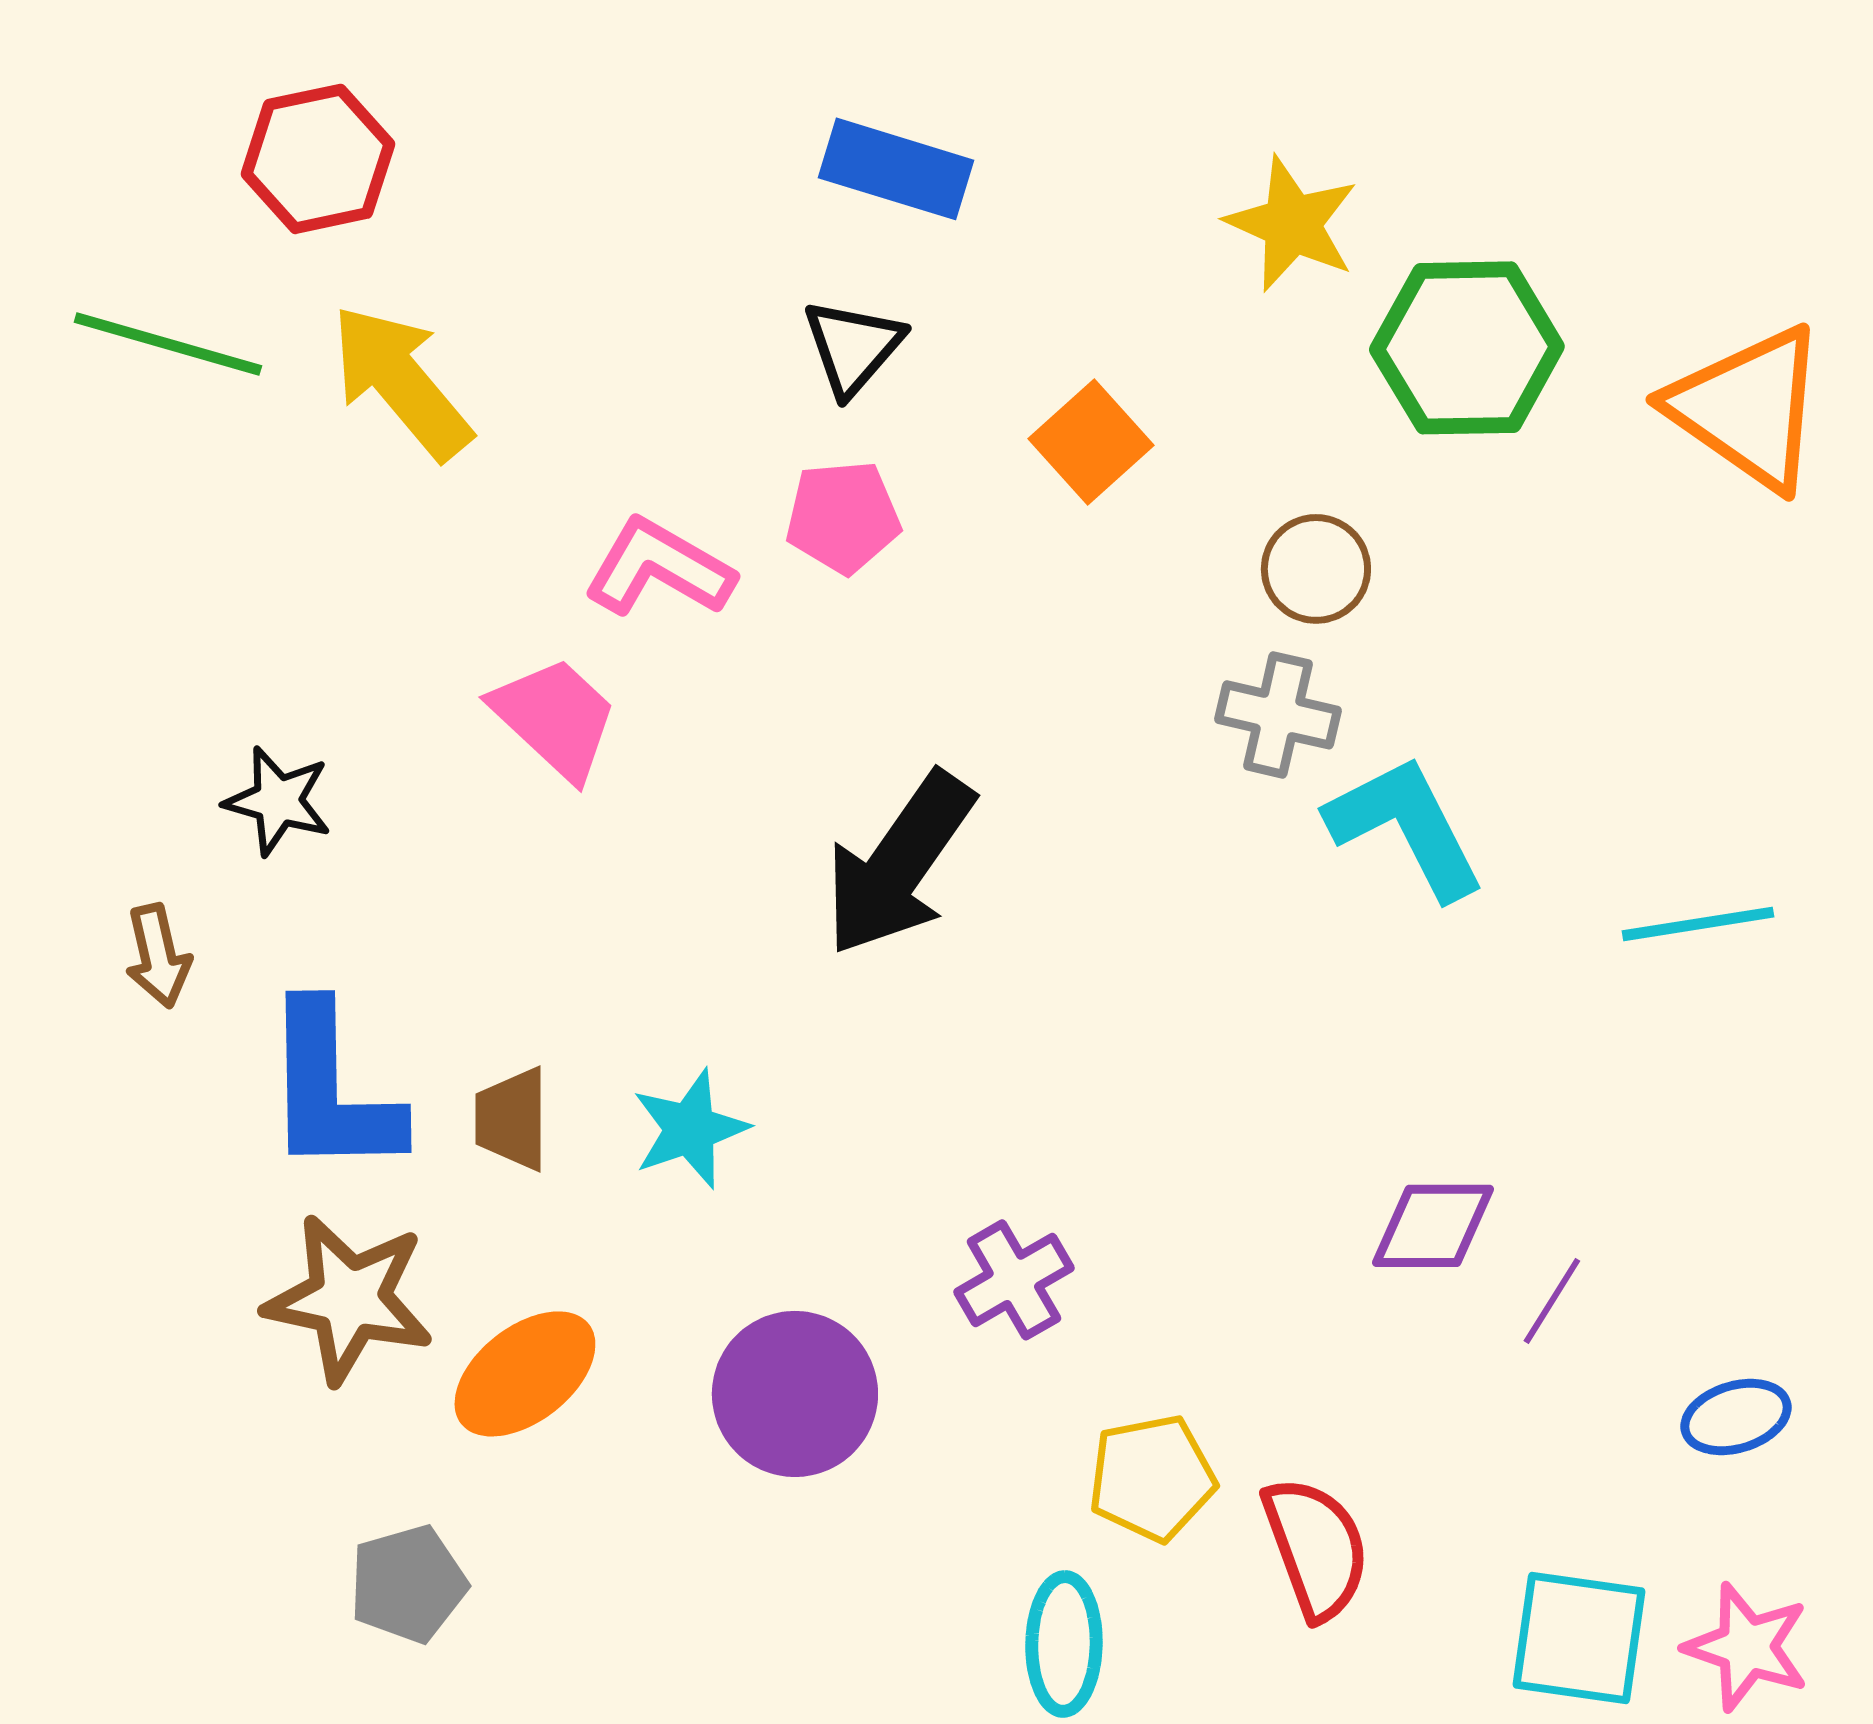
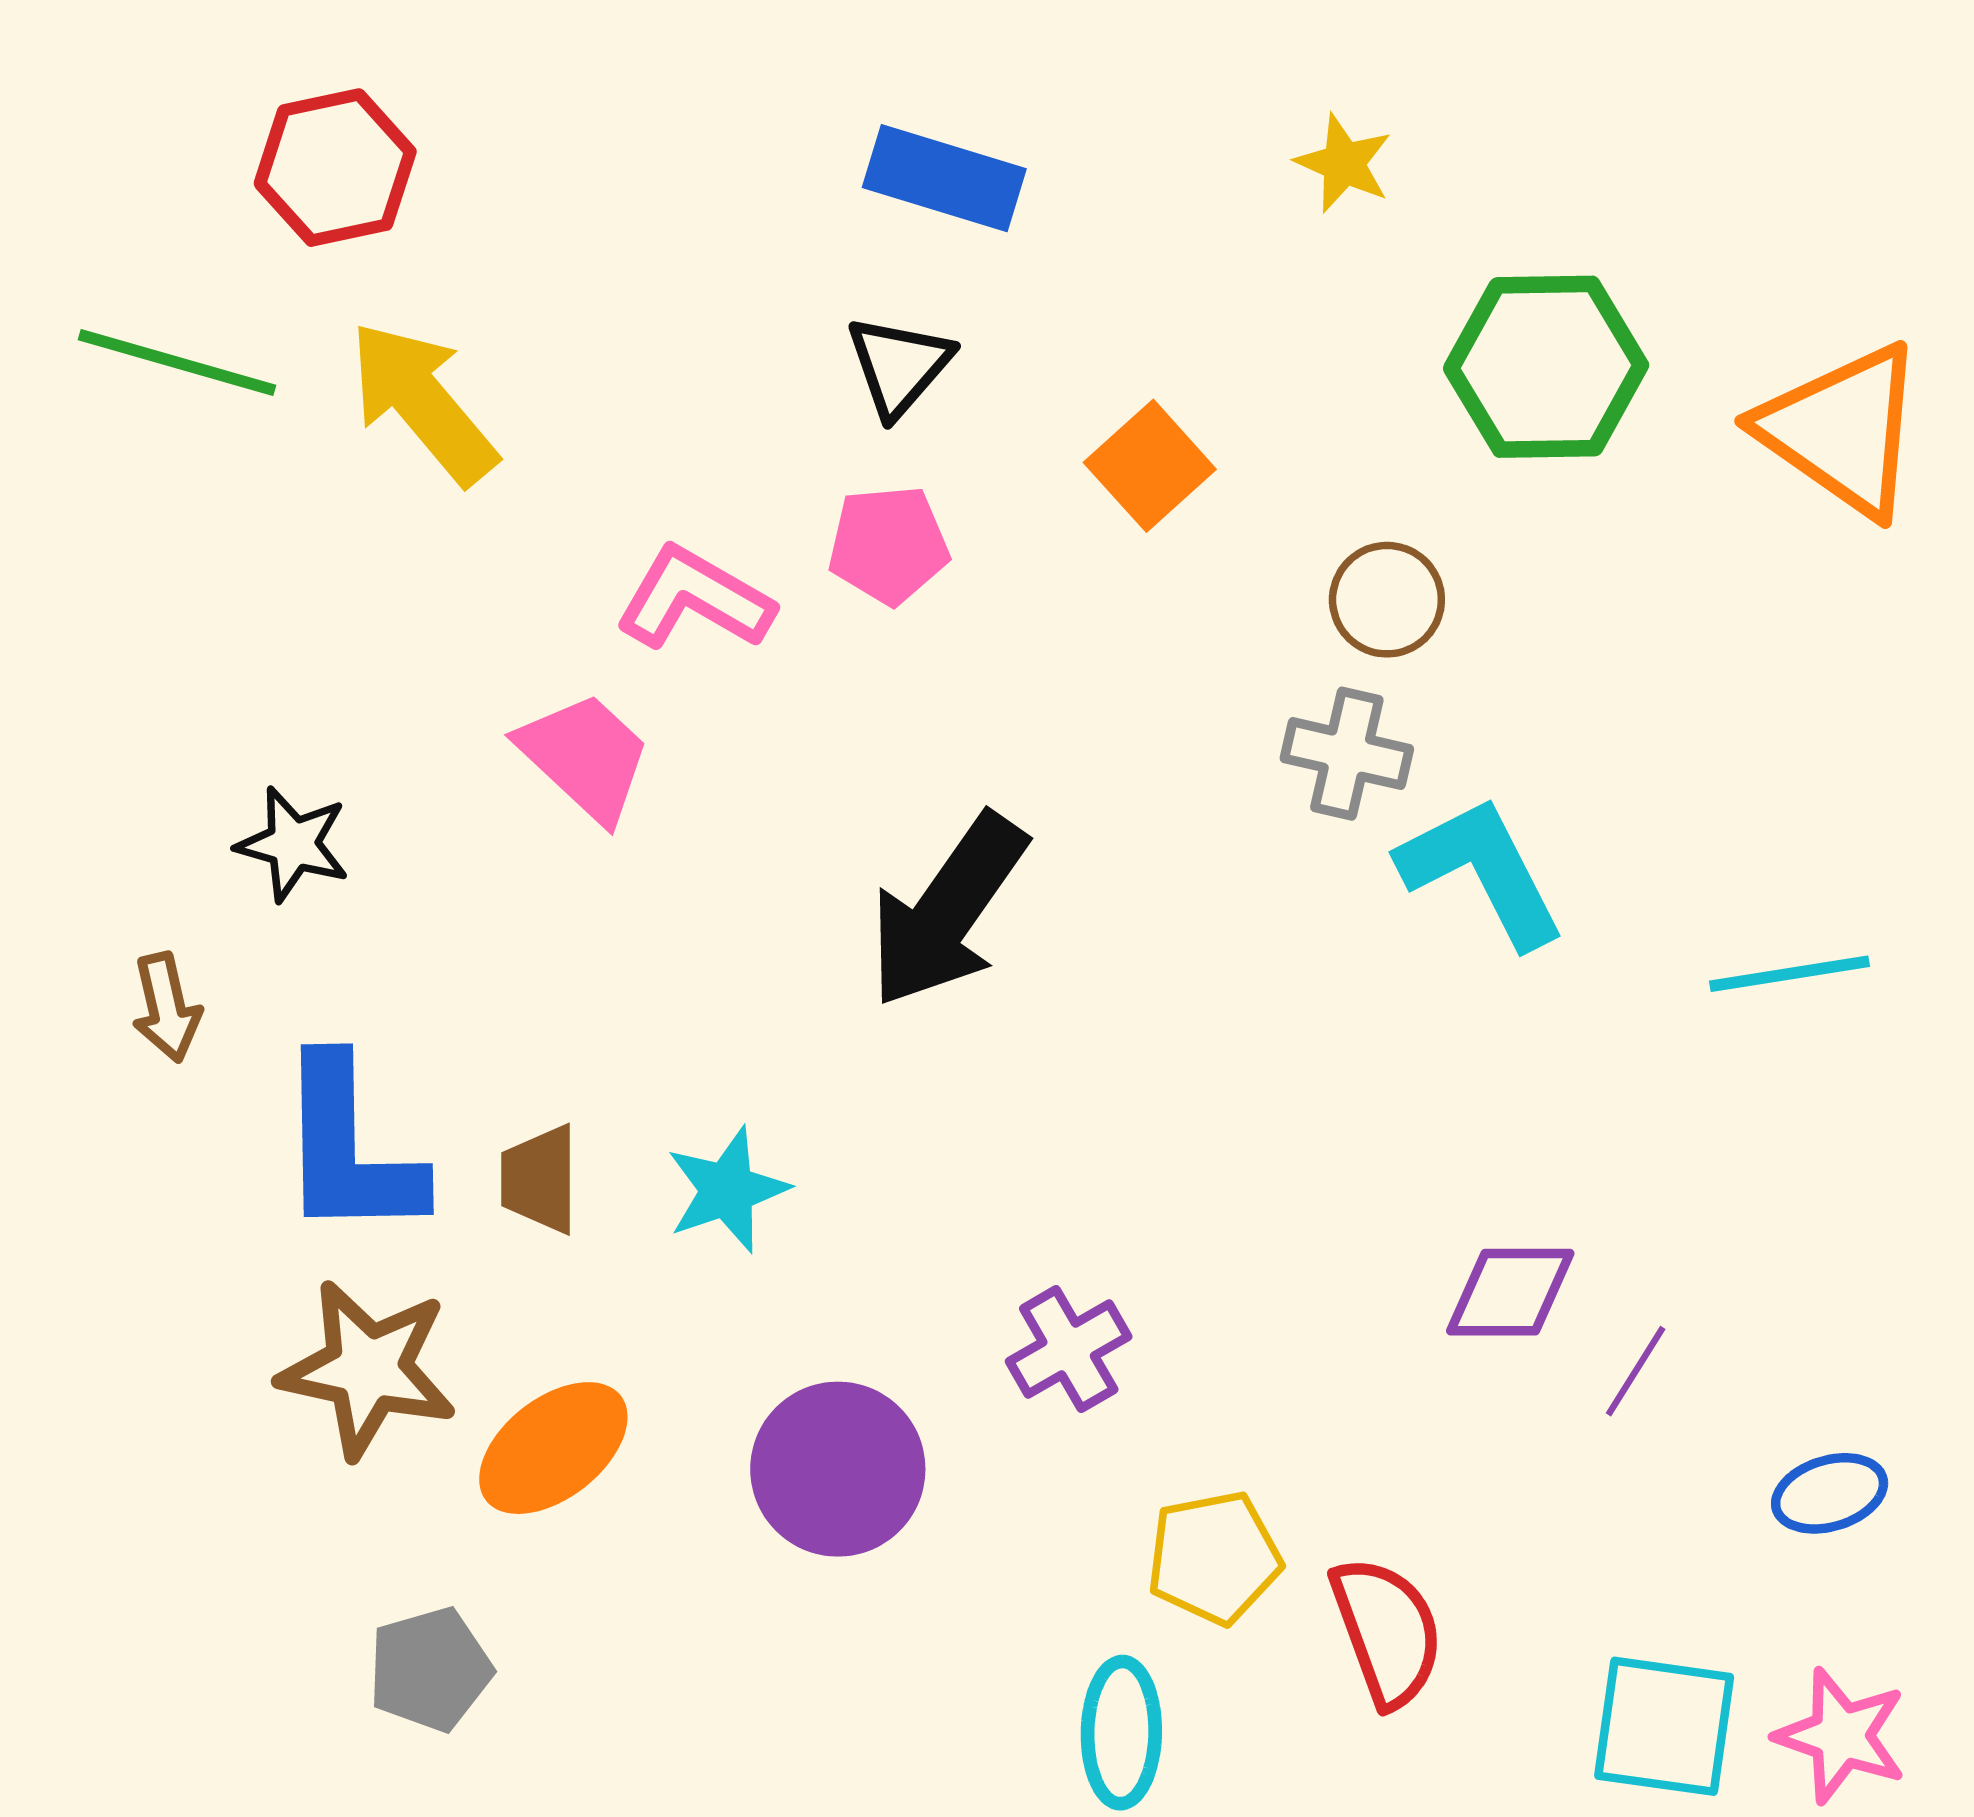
yellow star: (1292, 224) -> (1344, 163), moved, size x0.7

